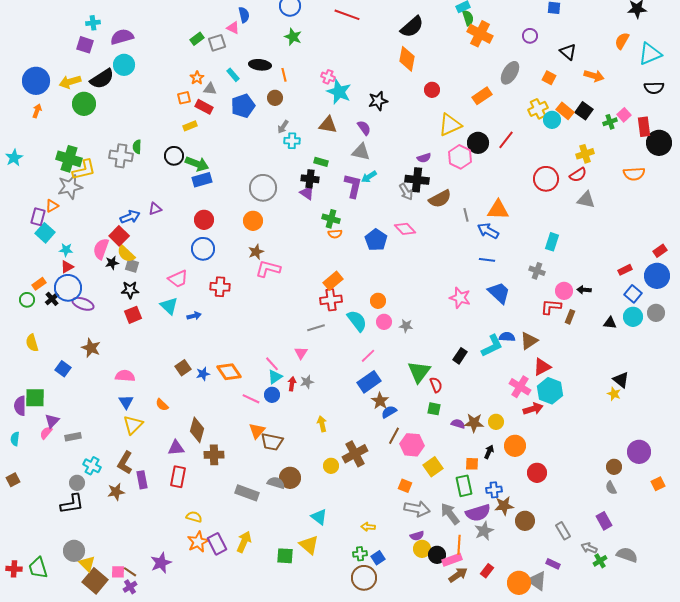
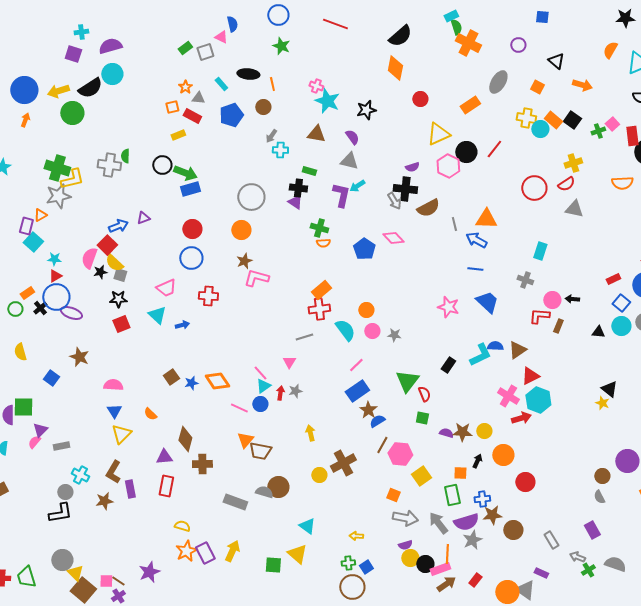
yellow cross: (538, 109) -> (526, 118), turned 36

